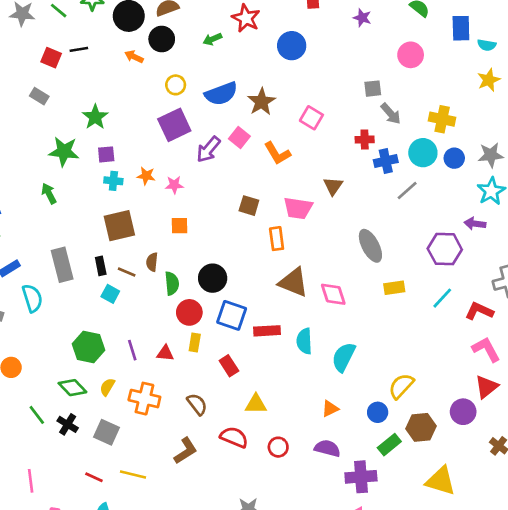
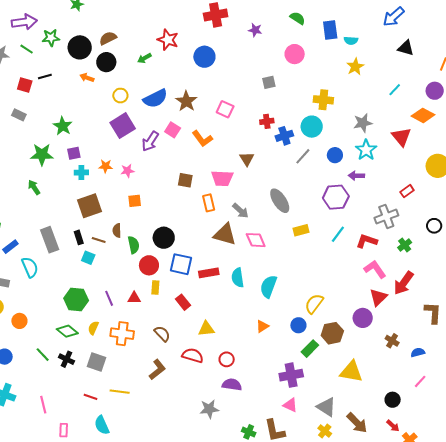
gray arrow: (391, 114) -> (240, 211), moved
blue circle: (454, 158) -> (335, 155), moved
purple semicircle: (327, 448) -> (232, 385), moved

